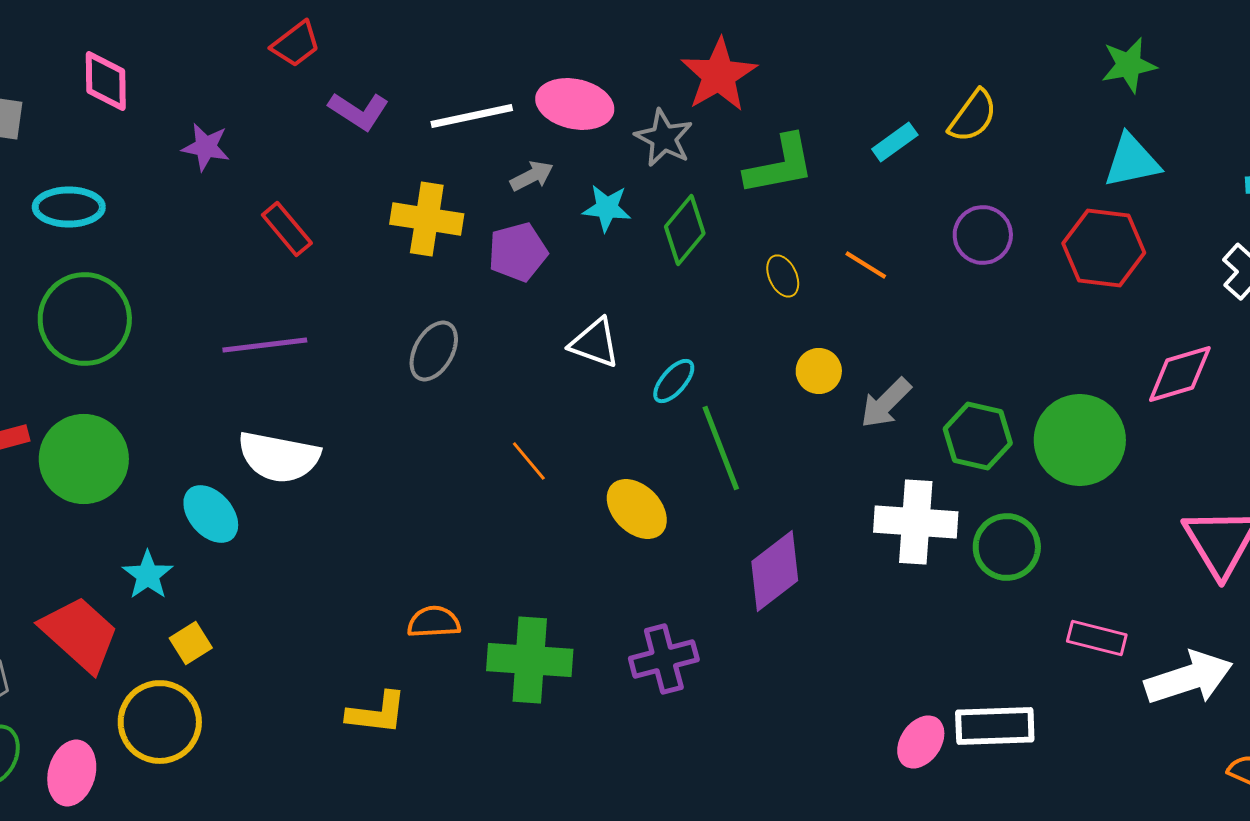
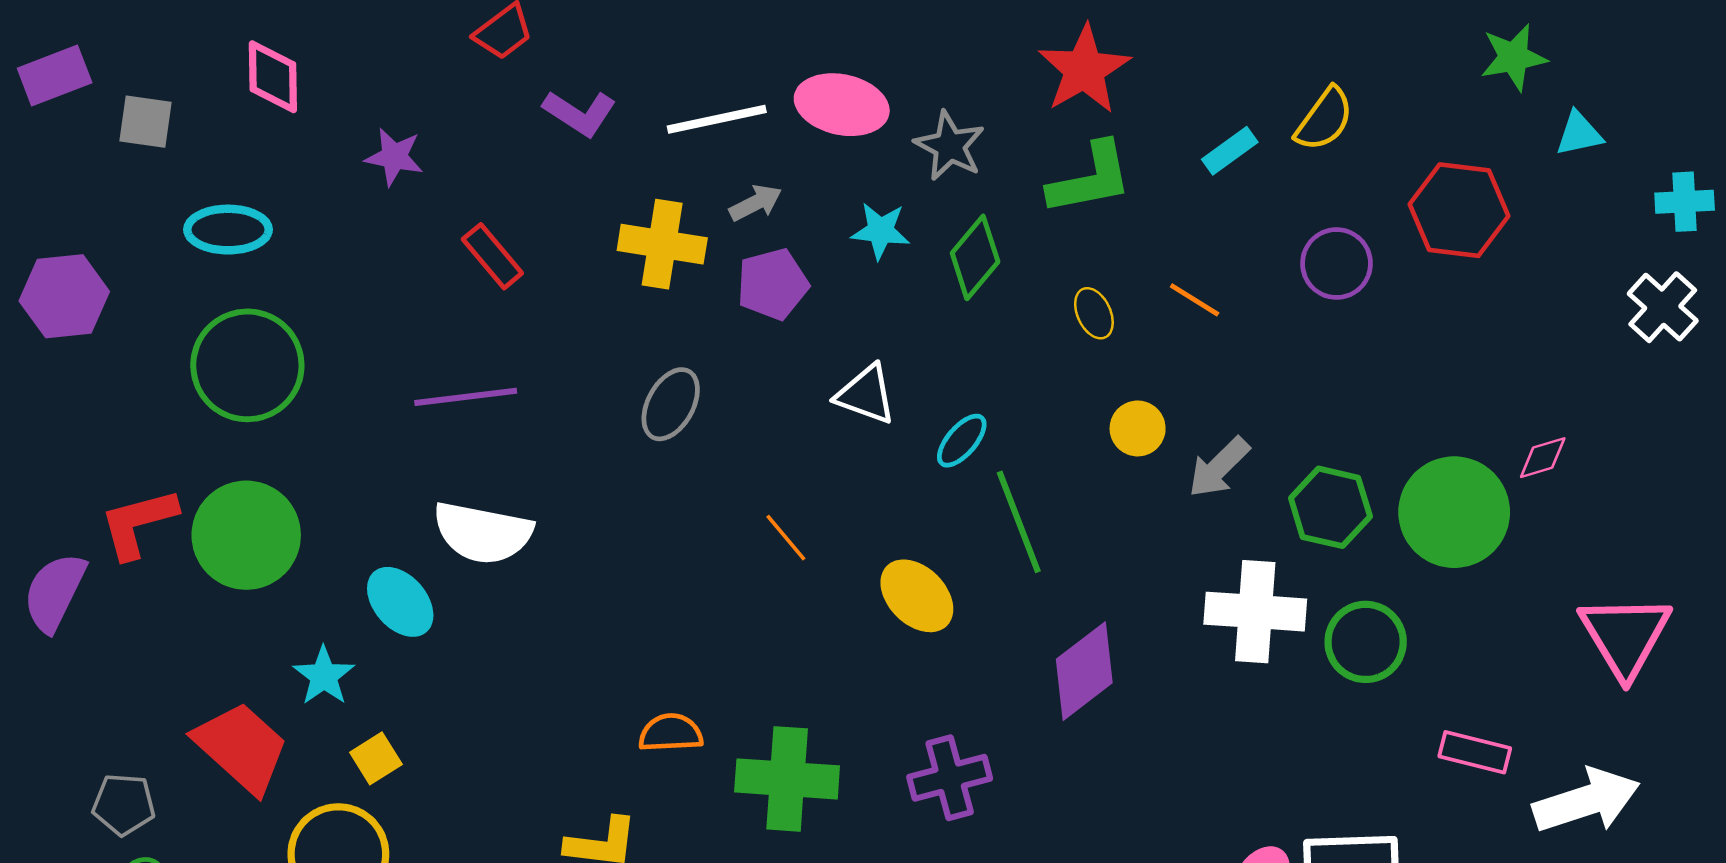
red star: (719, 75) -> (1084, 69), moved
cyan triangle: (1132, 161) -> (1579, 134), moved, size x0.7
gray arrow: (532, 176) -> (756, 203), moved
red hexagon: (1104, 248) -> (1459, 210), moved
pink diamond: (1180, 374) -> (1543, 458), moved, size x0.6

